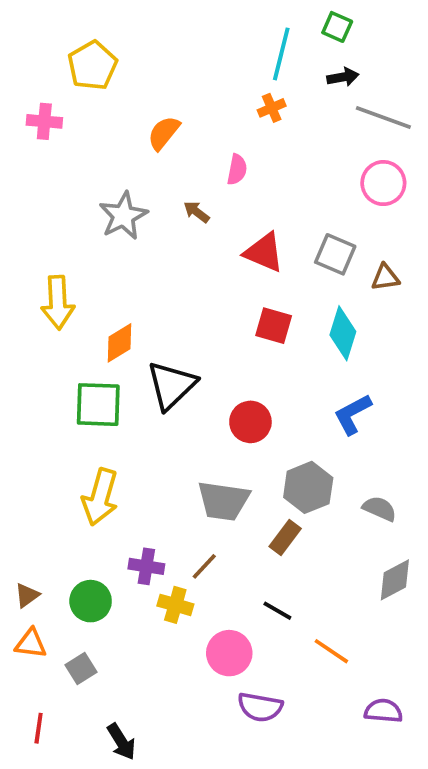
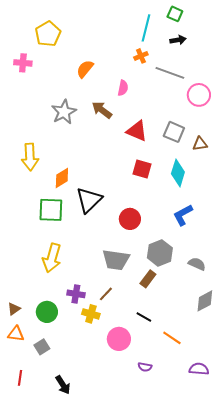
gray line: (383, 118) -> (170, 73), moved
brown arrow: (197, 212) -> (102, 110), size x1.5
purple semicircle: (260, 707) -> (145, 367), moved, size x0.6

